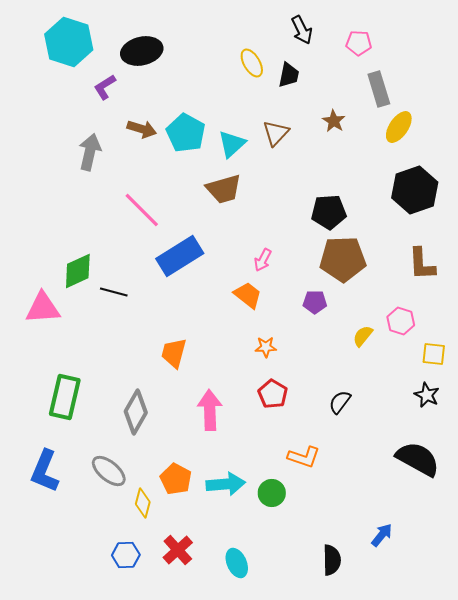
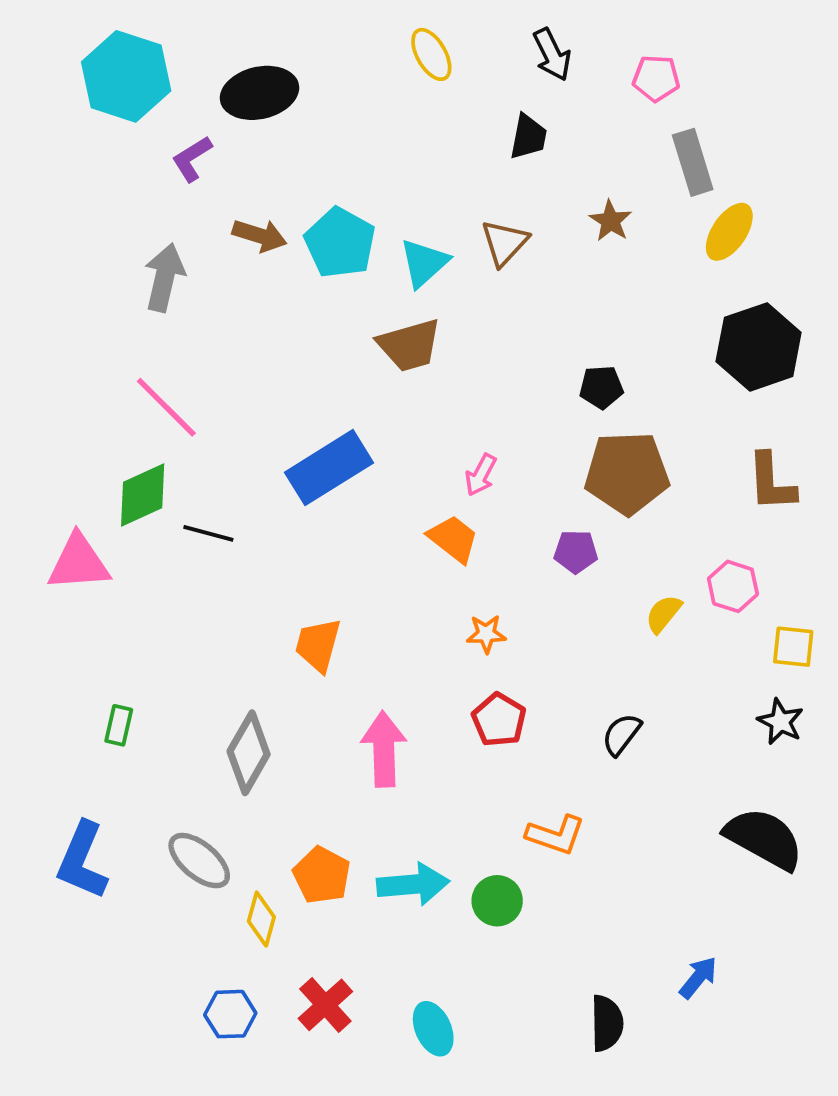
yellow ellipse: (252, 63) -> (431, 54), moved
pink line: (142, 210) -> (166, 407), moved
black pentagon: (329, 212) -> (601, 387), size x0.7
green rectangle: (65, 397) -> (119, 725), size x0.5

